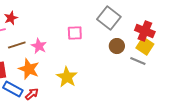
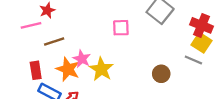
pink star: (39, 46) -> (82, 59), moved
brown circle: (117, 46) -> (161, 74), moved
yellow star: (67, 77) -> (101, 69), moved

